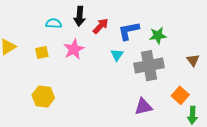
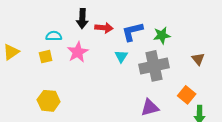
cyan semicircle: (54, 23) -> (54, 36), moved
red arrow: (101, 26) -> (104, 28), turned 54

